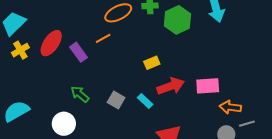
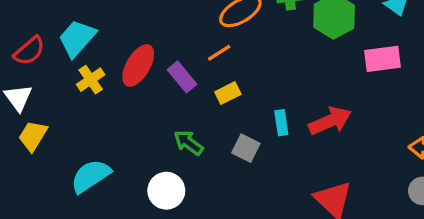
yellow rectangle: (152, 63) -> (228, 93), moved
pink rectangle: (208, 86) -> (382, 59), moved
cyan rectangle: (145, 101) -> (281, 123), moved, turned 42

